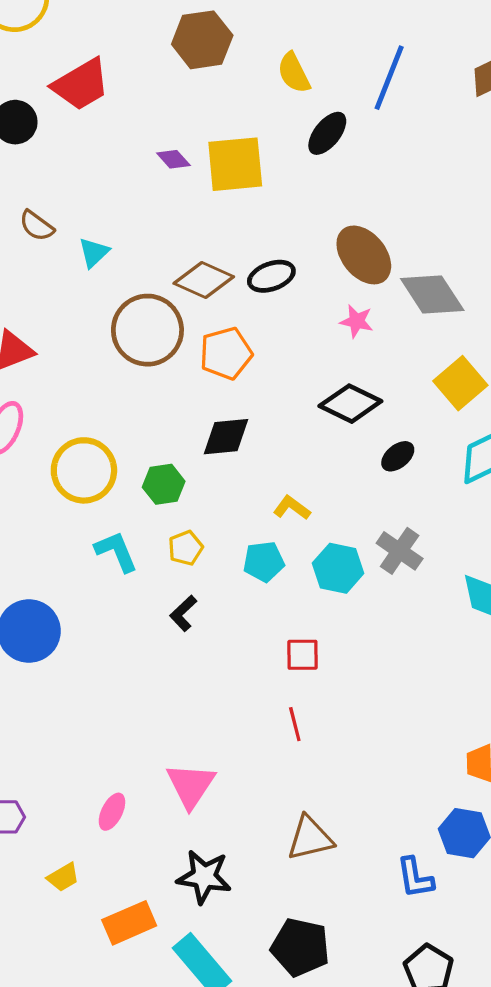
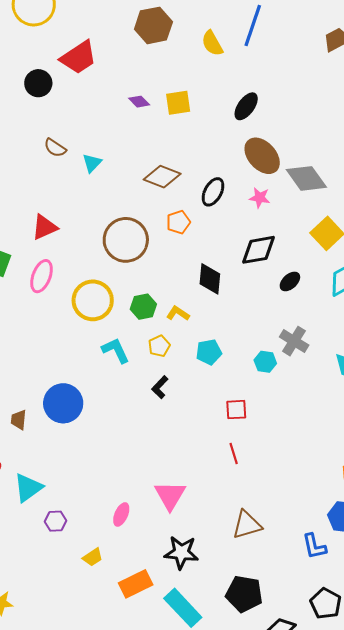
blue line: (389, 78) -> (253, 26), moved
black ellipse: (327, 133) -> (246, 106), moved
yellow square: (235, 164) -> (178, 103), size x0.7
black ellipse: (271, 276) -> (213, 192), moved, turned -40
brown circle: (147, 330) -> (126, 240), moved
orange pentagon: (226, 353) -> (178, 222), size x0.7
black diamond: (350, 404) -> (258, 250), turned -33
black diamond: (226, 437) -> (210, 279), moved, turned -76
yellow L-shape: (292, 508) -> (178, 313), moved
cyan hexagon: (338, 568) -> (265, 362), moved, size x0.7

